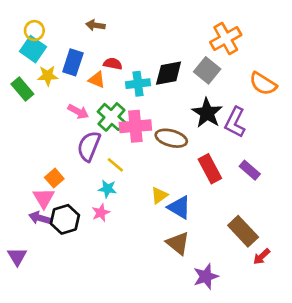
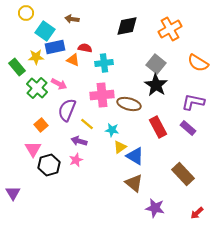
yellow circle: (34, 31) -> (26, 13), moved
cyan square: (33, 49) -> (45, 31), moved
blue rectangle: (73, 62) -> (55, 47), turned 60
gray square: (207, 70) -> (156, 64), moved
black diamond: (169, 73) -> (127, 26), moved
green cross: (111, 117) -> (37, 88), moved
purple L-shape: (235, 122) -> (193, 102), moved, turned 75
orange square: (54, 178) -> (41, 125), moved
cyan star: (107, 189) -> (112, 130), moved
purple arrow: (40, 218) -> (79, 141), moved
red arrow: (262, 257) -> (197, 213), moved
purple star: (206, 276) -> (155, 208), turned 30

